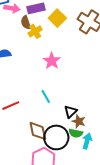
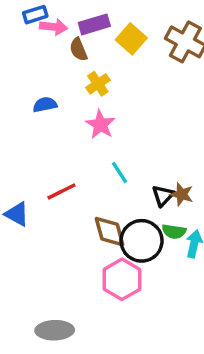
yellow cross: (35, 31) -> (98, 84), moved
pink star: (52, 61) -> (100, 125), moved
brown star: (79, 121) -> (182, 194), moved

